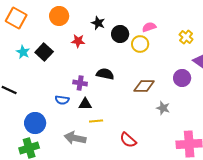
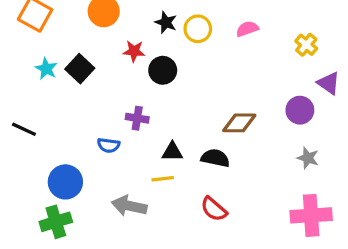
black circle: (120, 34) -> (163, 70), moved
yellow circle: (140, 44) -> (198, 29), moved
black semicircle: (105, 74) -> (215, 158), moved
black triangle: (85, 104) -> (172, 152), moved
gray star: (163, 108) -> (308, 158), moved

